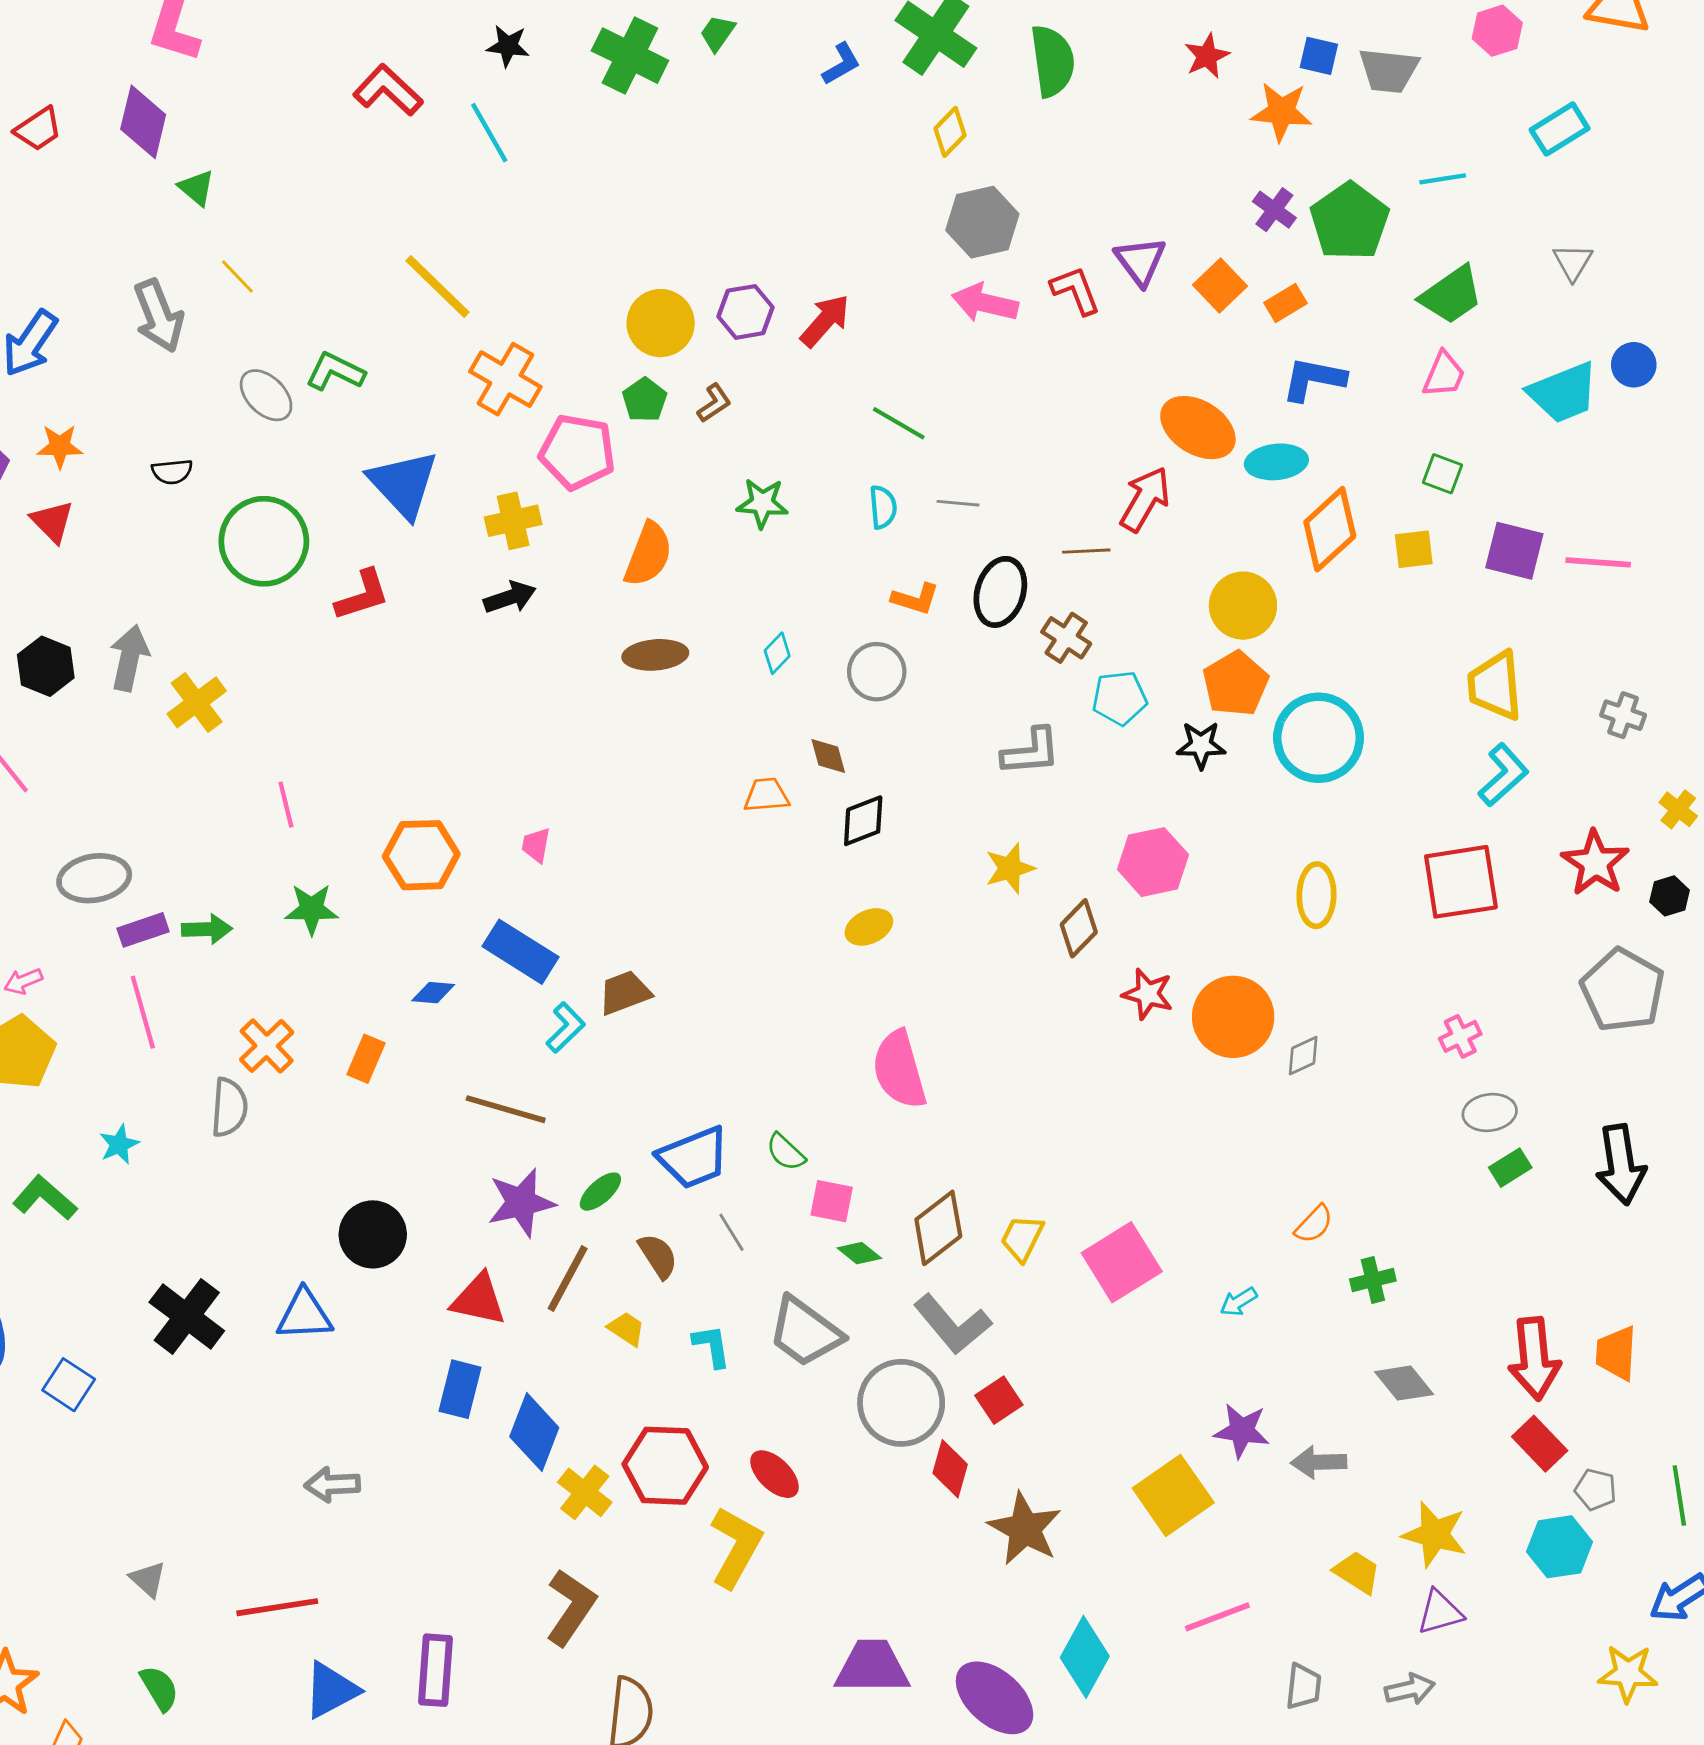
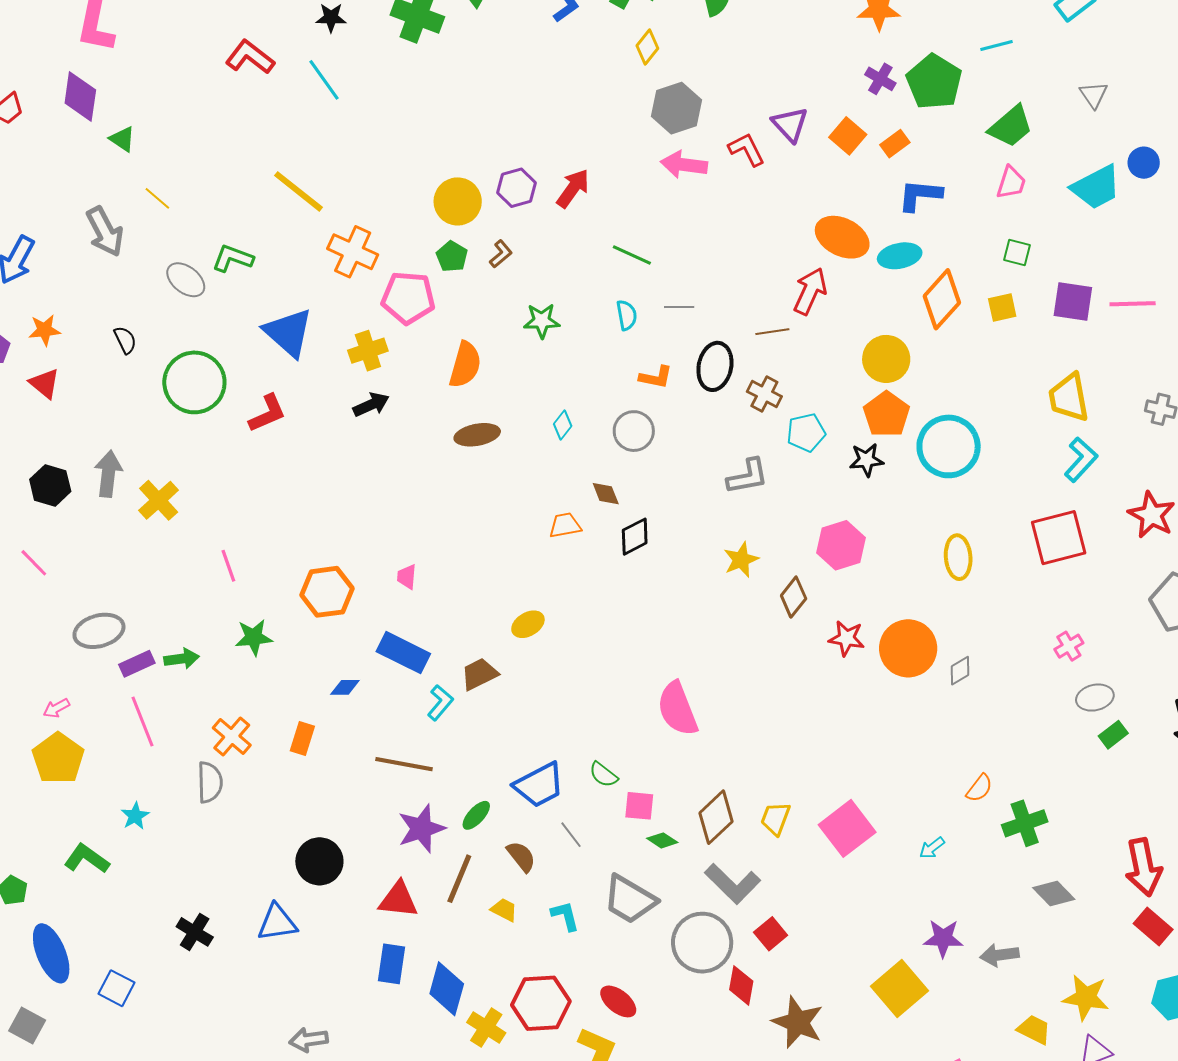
black semicircle: (172, 472) -> (125, 340), turned -104
yellow ellipse: (869, 927) -> (528, 624), moved
green cross: (1373, 1280) -> (1025, 823), size x1.4
black cross: (187, 1316) -> (195, 932), size x0.7

